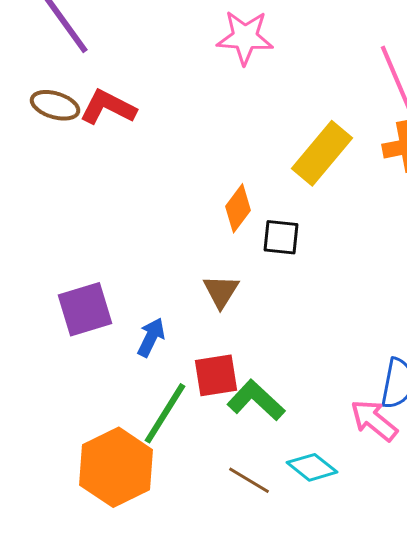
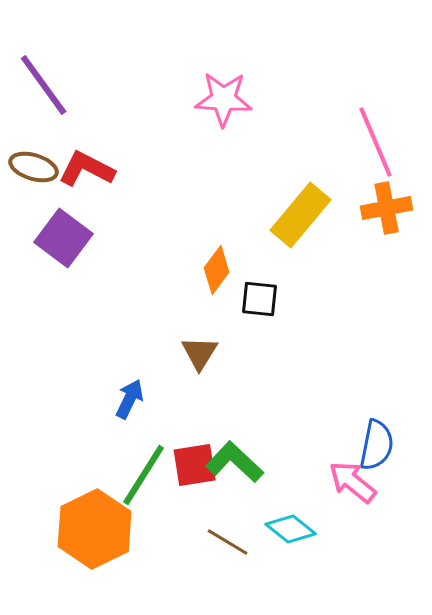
purple square: (85, 309) -> (64, 238), moved, turned -36
red square: (216, 375) -> (195, 465), moved

